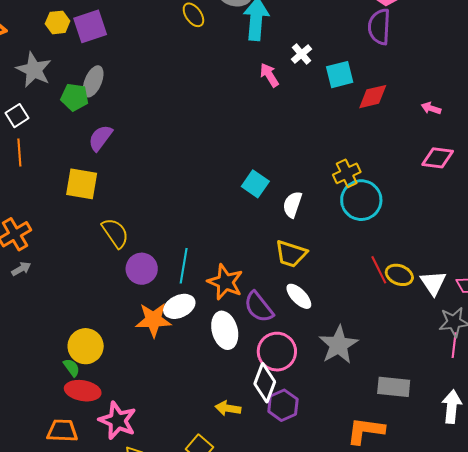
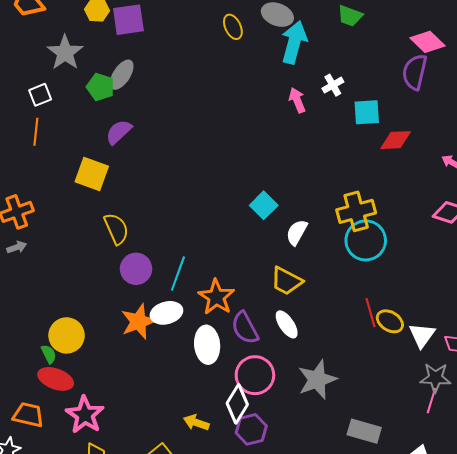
yellow cross: (347, 173) -> (356, 211), size x1.4
orange star: (153, 320) -> (138, 322), turned -30

